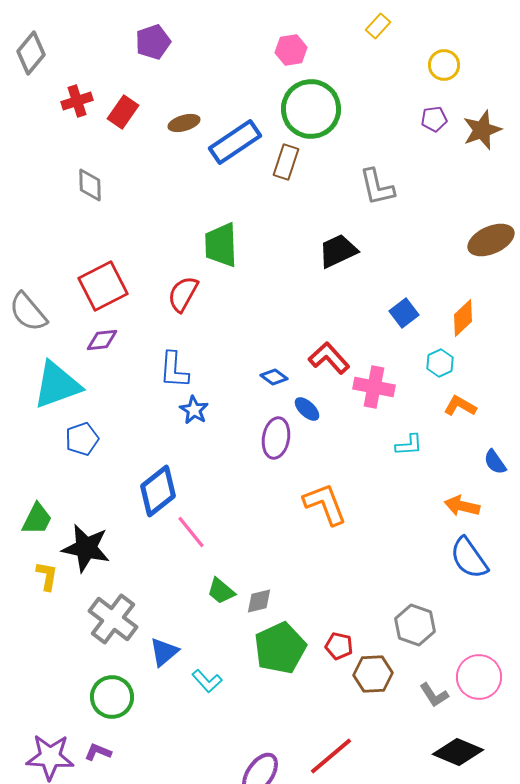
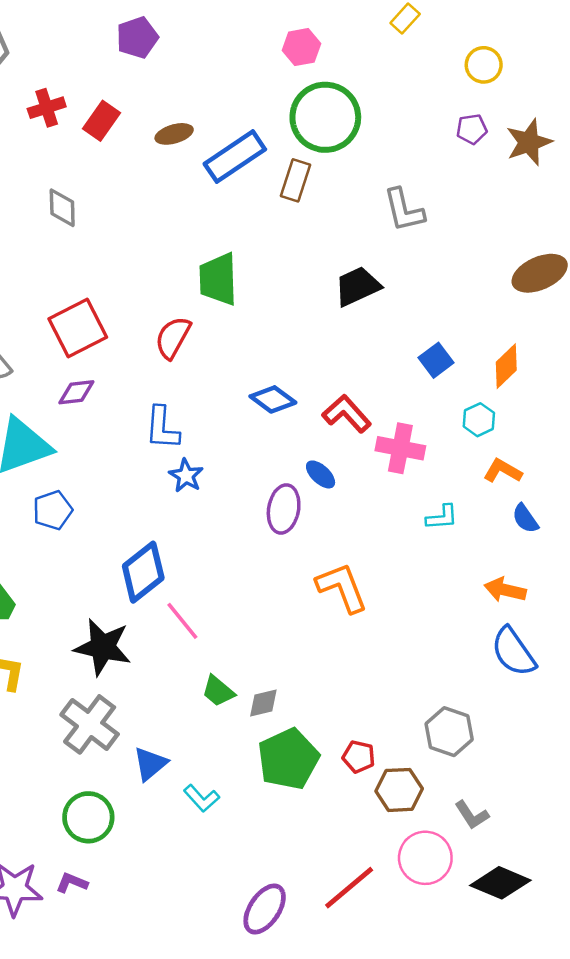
blue diamond: (274, 377) -> (273, 399), moved, size x1.4
blue semicircle: (495, 462) -> (525, 518), moved
black star: (86, 548) -> (103, 647), moved
pink circle: (479, 677) -> (425, 858), moved

